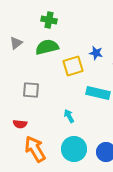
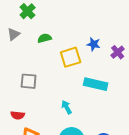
green cross: (49, 20) -> (28, 11), moved, turned 35
green semicircle: (47, 47) -> (45, 38), size x0.6

